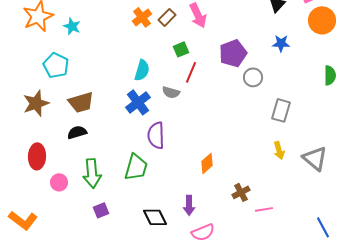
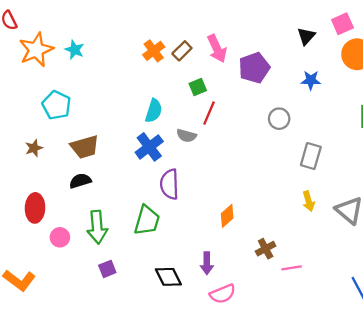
cyan star: (72, 26) -> (75, 50), moved
purple pentagon: (233, 53) -> (254, 68), moved
brown star: (36, 103) -> (34, 148), size x0.6

